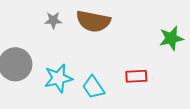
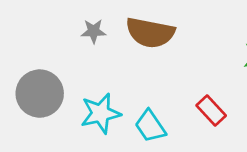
red rectangle: (136, 76) -> (211, 111), turned 50

